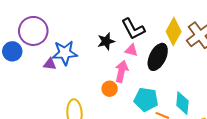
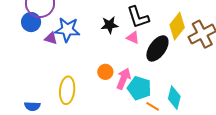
blue circle: (12, 51) -> (31, 22), moved
pink arrow: (122, 71) -> (124, 79), moved

